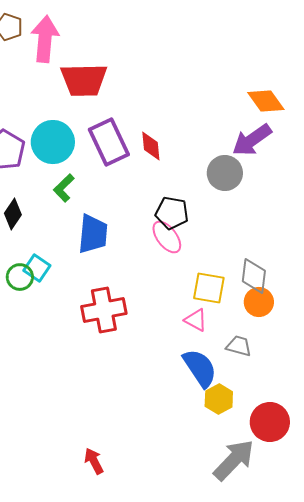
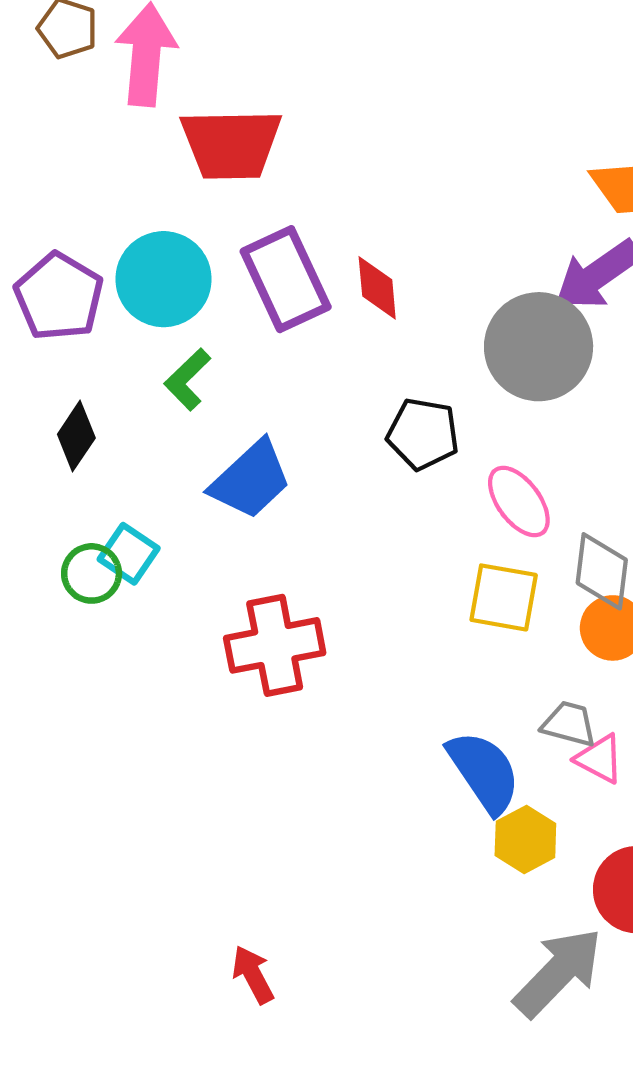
gray circle: (225, 173) -> (539, 347), size x1.4
blue trapezoid: (93, 234) -> (251, 480), turned 42
pink ellipse: (167, 237) -> (519, 502), moved
pink triangle: (196, 320) -> (600, 759), moved

